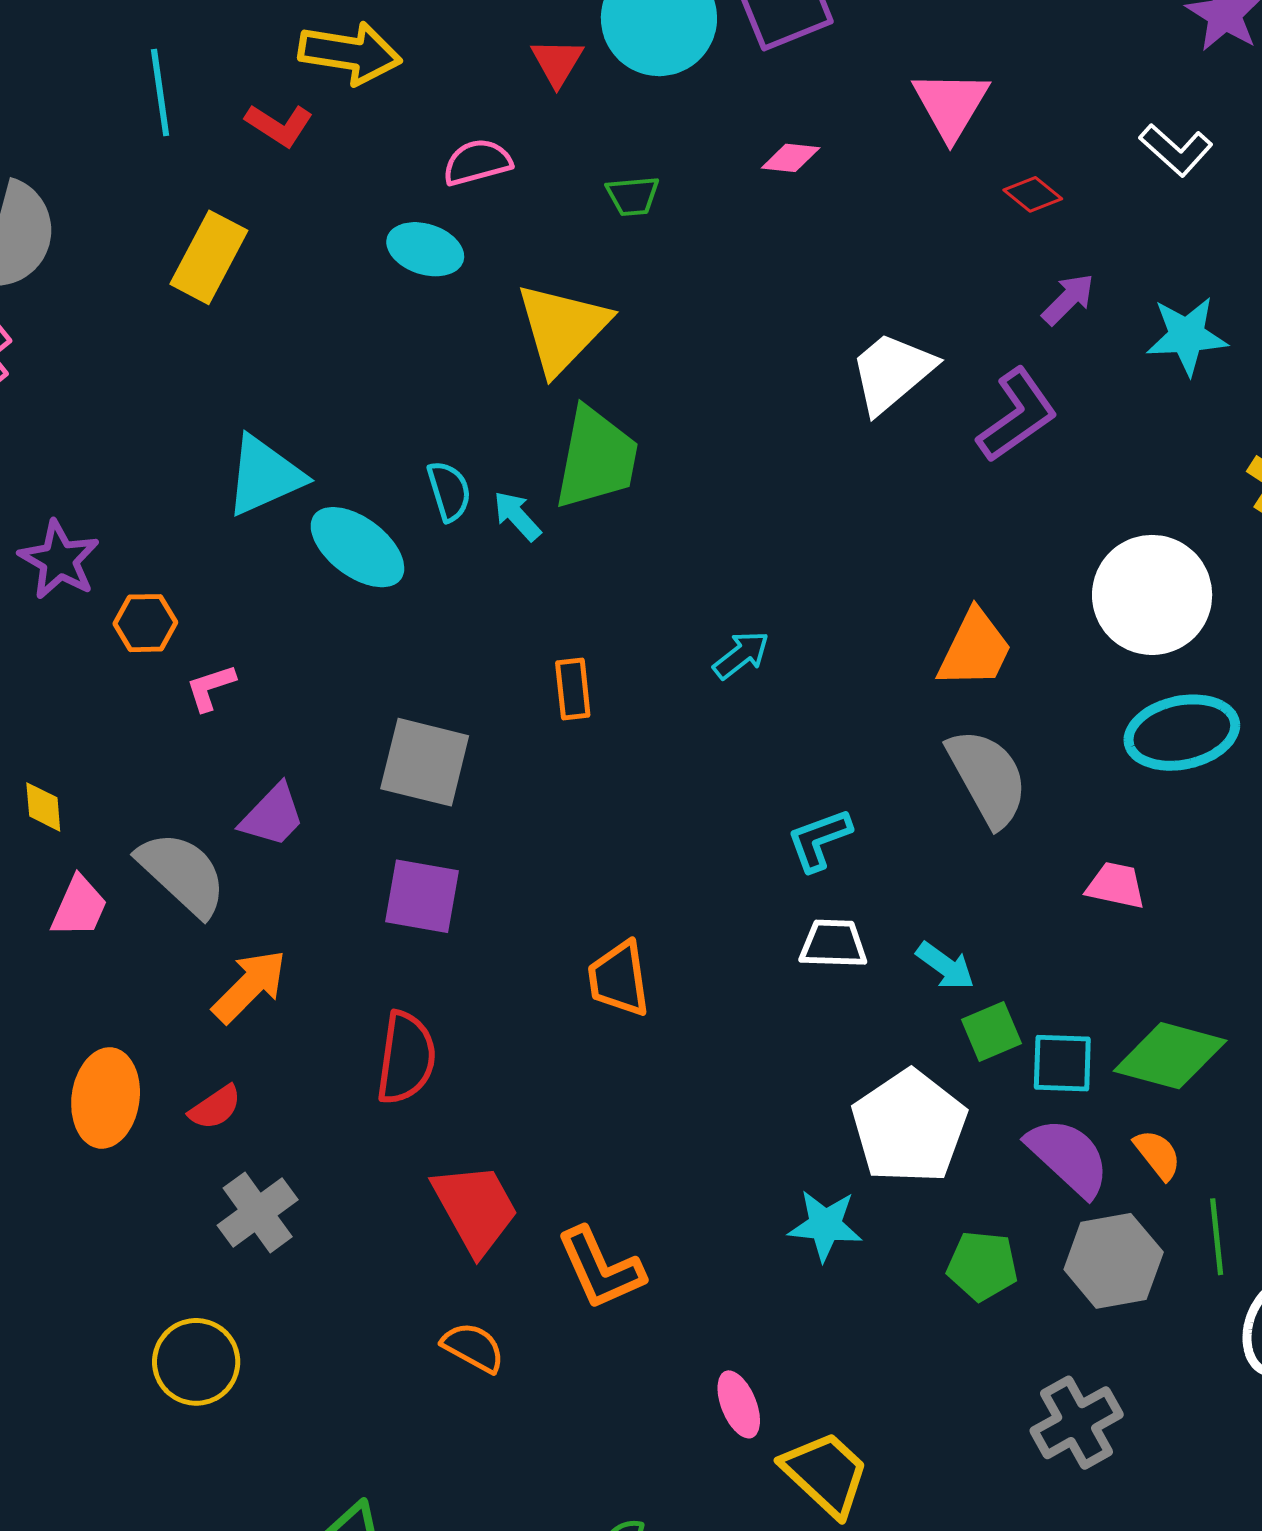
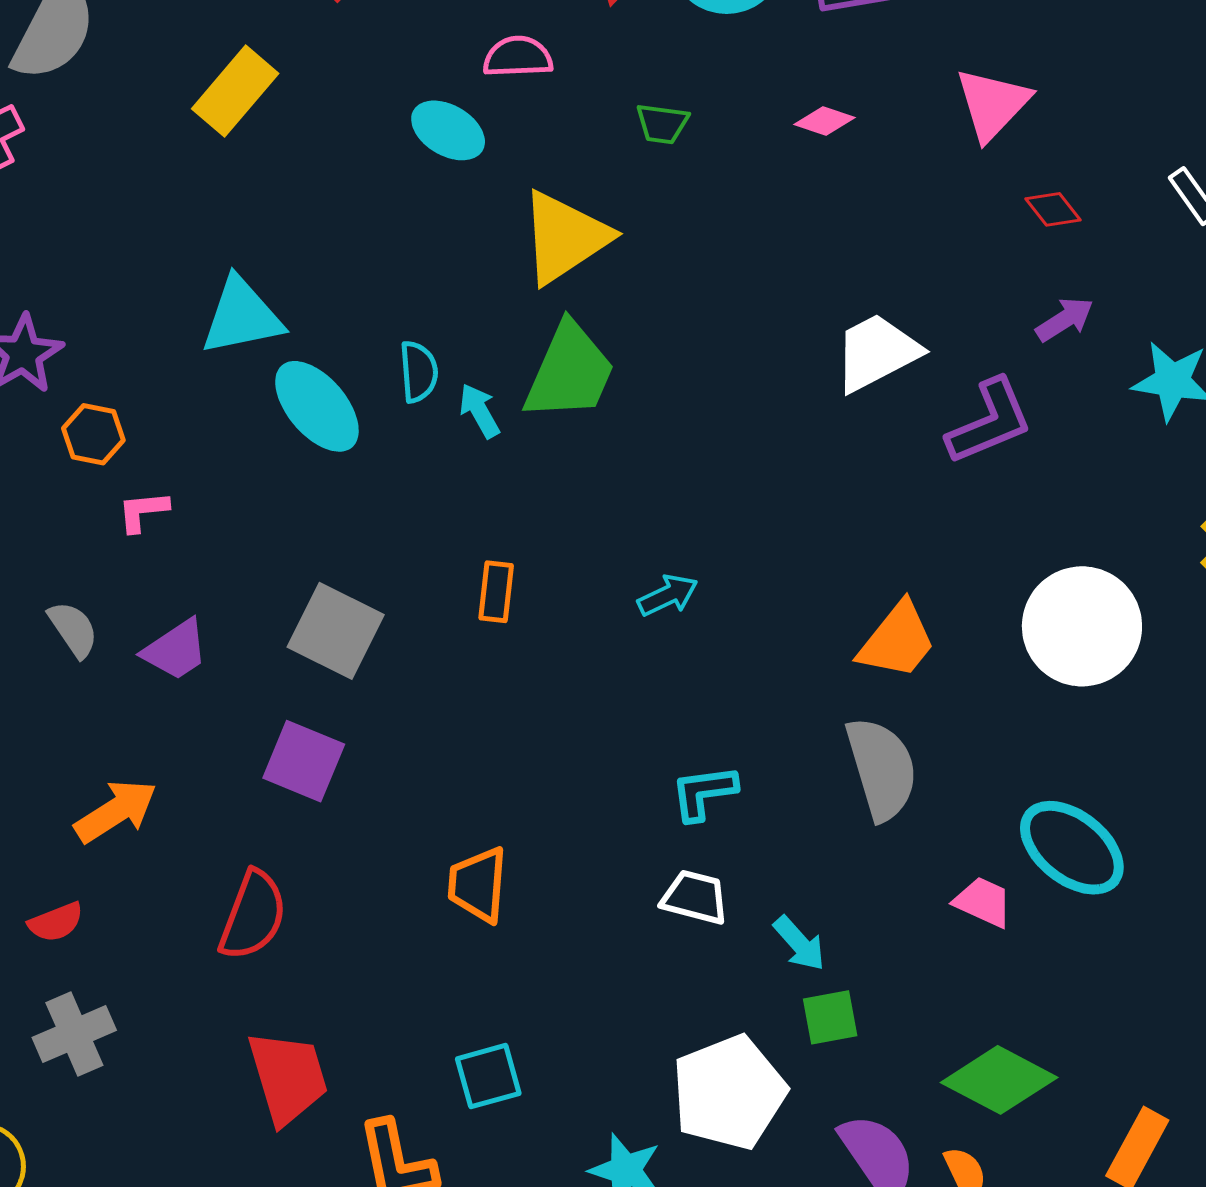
cyan ellipse: (1182, 733) -> (1072, 848), moved, turned 38
gray semicircle: (182, 874) -> (73, 629), moved, size x0.6
cyan square: (1062, 1063) -> (488, 1076), moved, turned -30

